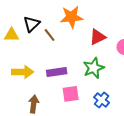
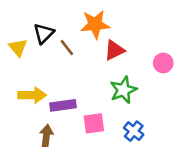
yellow triangle: (12, 35) -> (18, 48), turned 49
red triangle: (98, 37) -> (114, 50), moved
purple rectangle: (57, 72) -> (63, 105), moved

